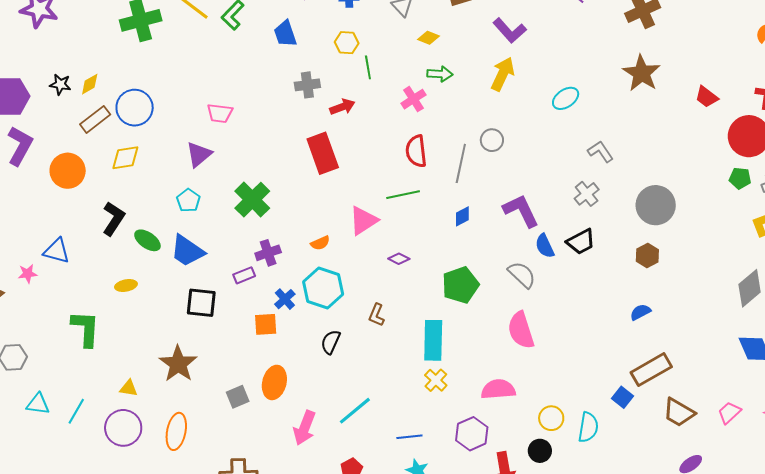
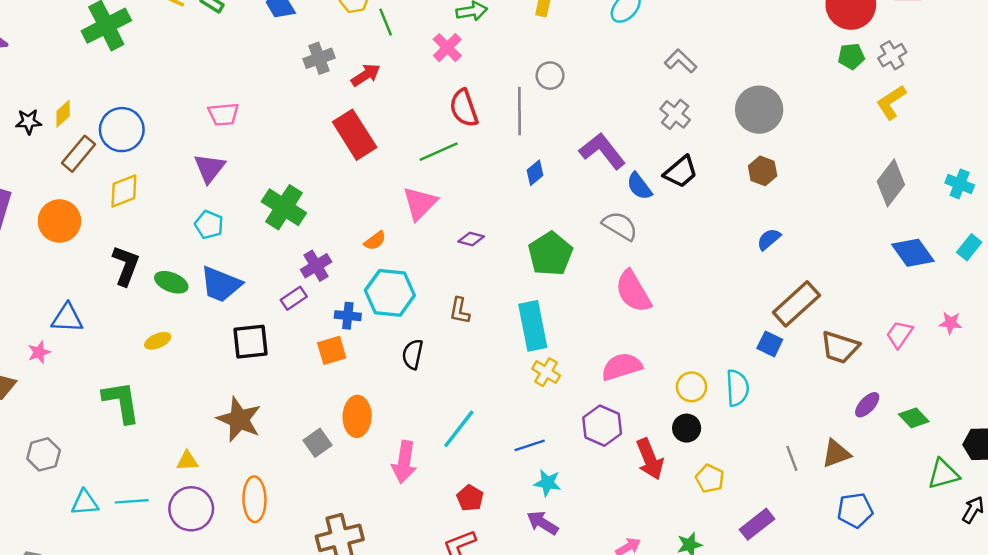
green line: (403, 195) -> (439, 152), moved
blue cross: (285, 299) -> (348, 316), turned -30
cyan line: (76, 411) -> (132, 501), turned 68

